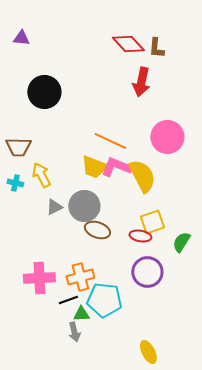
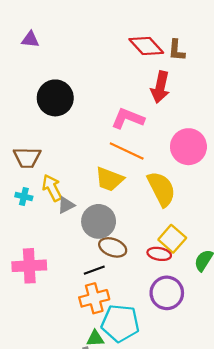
pink L-shape: (116, 167) -> (128, 119), moved
gray triangle: (54, 207) -> (66, 205), moved
yellow square: (152, 222) -> (172, 239), turned -30
pink cross: (39, 278) -> (29, 266), moved
black line: (68, 300) -> (94, 270), moved

